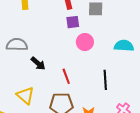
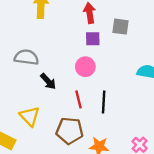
pink circle: (85, 42) -> (85, 67), moved
black line: (105, 80) -> (104, 102), moved

